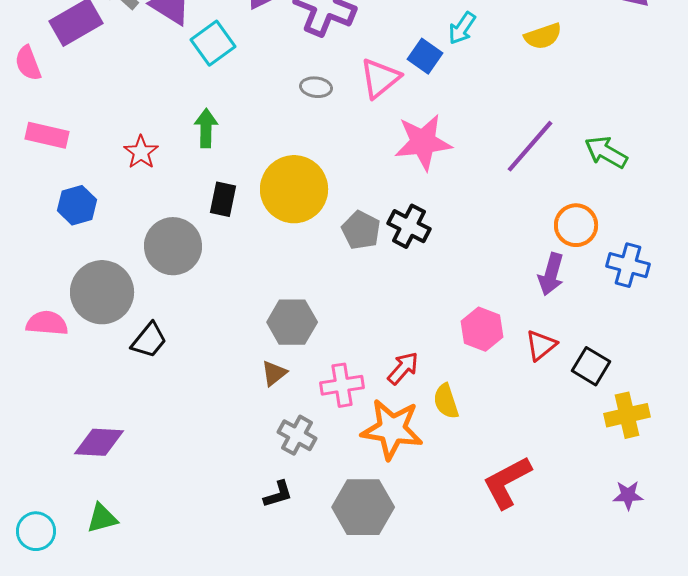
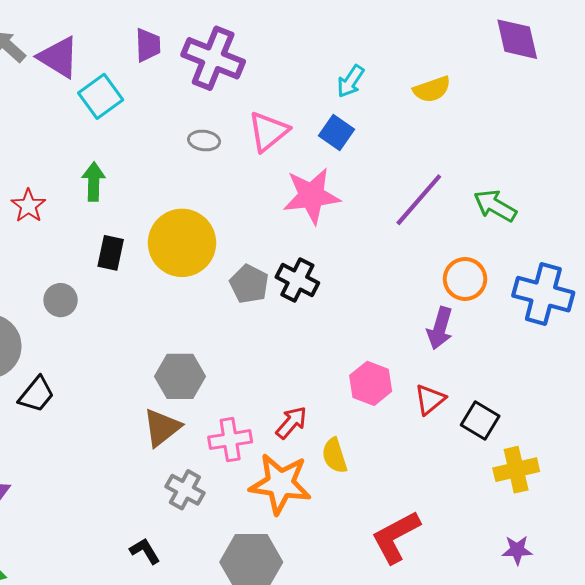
blue square: (425, 56) -> (337, 132), moved
gray circle: (173, 246) -> (61, 300), size x0.6
blue cross: (628, 265) -> (543, 294), moved, size x1.4
brown triangle: (274, 373) -> (162, 428), size x1.5
black L-shape: (278, 494) -> (145, 551), moved, turned -104

